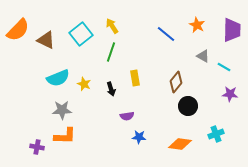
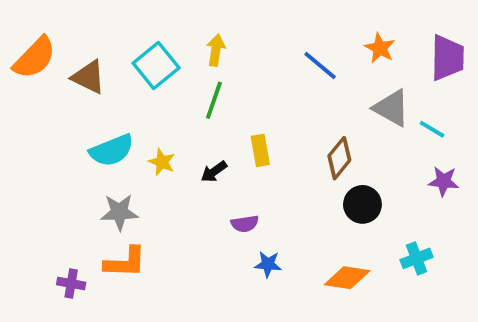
yellow arrow: (112, 26) -> (216, 50), turned 42
gray triangle: (203, 56) -> (391, 108), size x1.5
black arrow: (111, 89) -> (214, 172), turned 72

